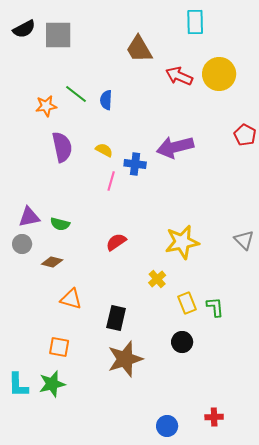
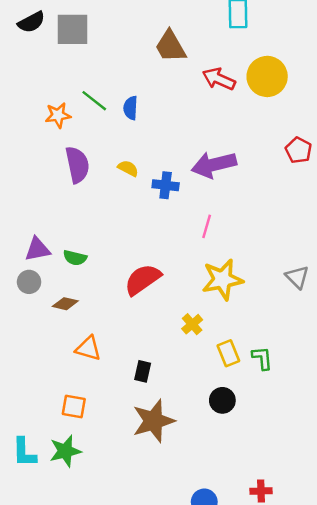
pink line: (111, 181) -> (207, 226), moved
red semicircle: (116, 242) -> (143, 280), size x1.5
black rectangle: (116, 318) -> (143, 371), size x0.7

